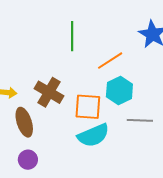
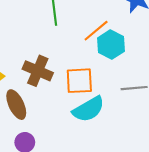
cyan hexagon: (119, 90) -> (111, 45), moved

